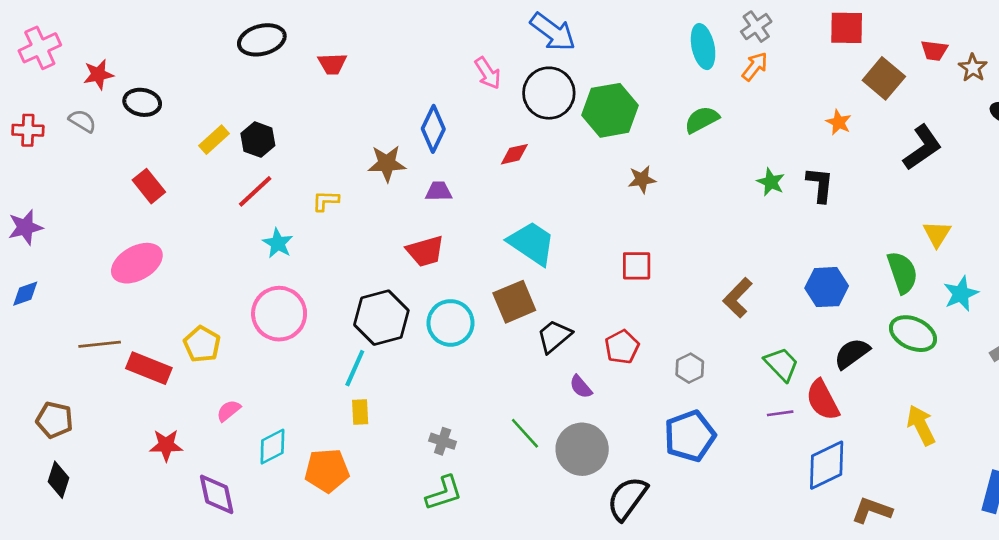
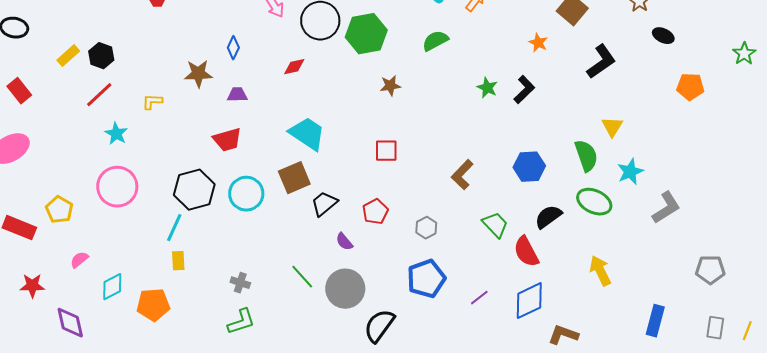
blue diamond: (433, 129) -> (233, 48), size x0.7
black L-shape: (820, 185) -> (524, 90), turned 40
purple line: (780, 413) -> (479, 298), moved, turned -30

